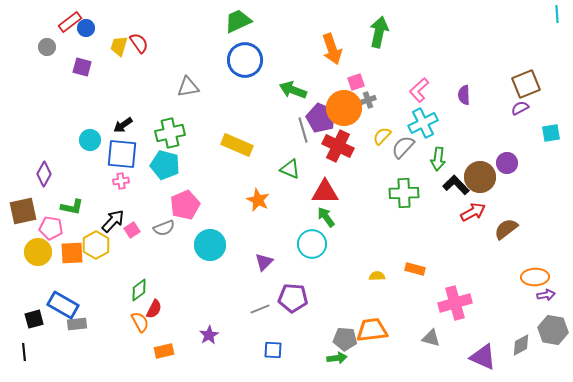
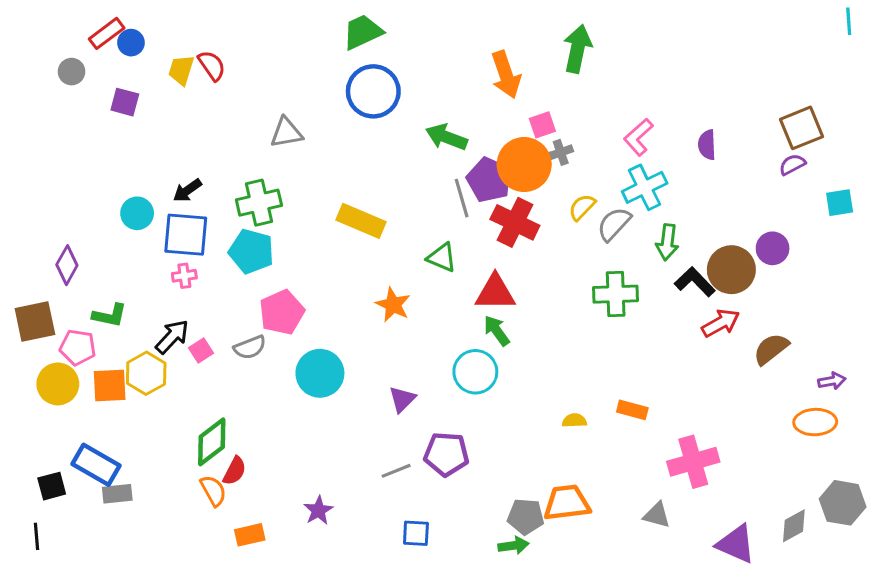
green diamond: (139, 290) -> (212, 442), size x1.4
purple arrow: (546, 295) -> (832, 381), moved

